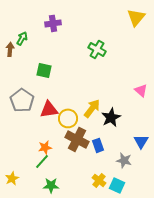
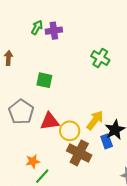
green arrow: (22, 38) -> (37, 27), moved
blue rectangle: (98, 145) -> (107, 141), moved
orange star: (45, 147) -> (33, 161), moved

